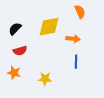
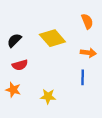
yellow diamond: (49, 27) -> (52, 38), turned 60
orange arrow: (73, 39) -> (88, 53), moved

